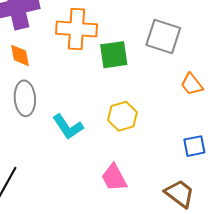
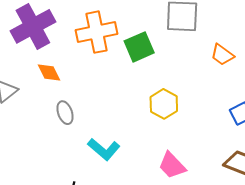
gray ellipse: (25, 98) -> (65, 113), size x0.7
cyan L-shape: (68, 127) -> (104, 149), moved

